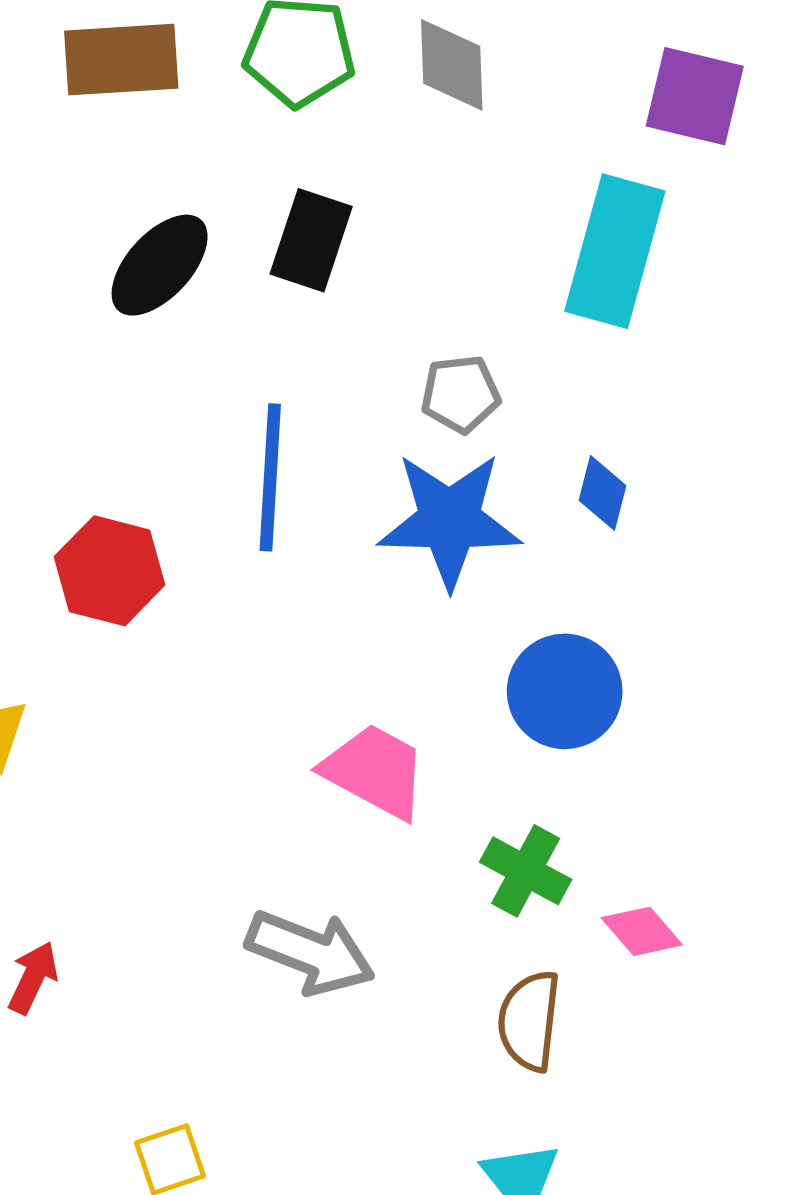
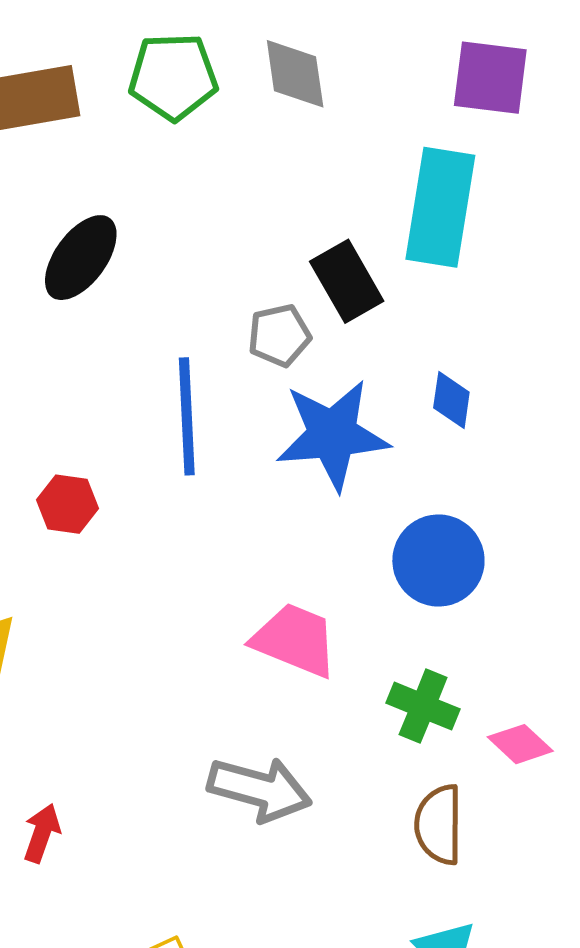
black rectangle: (311, 240) -> (347, 281), moved, turned -42
gray pentagon: (460, 394) -> (279, 335), moved
red hexagon: (110, 571) -> (68, 504), size x0.7

